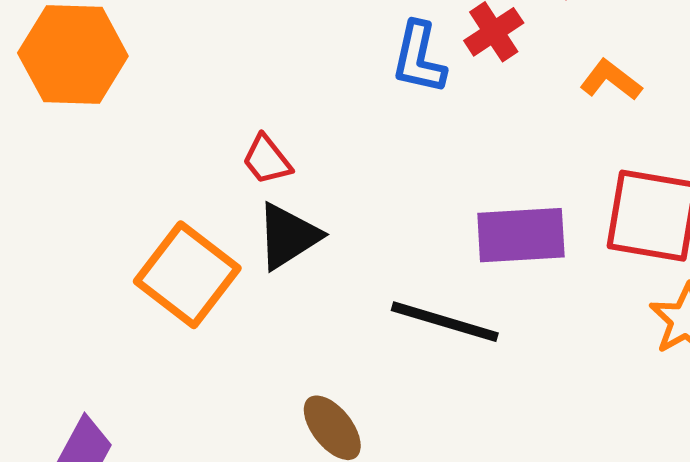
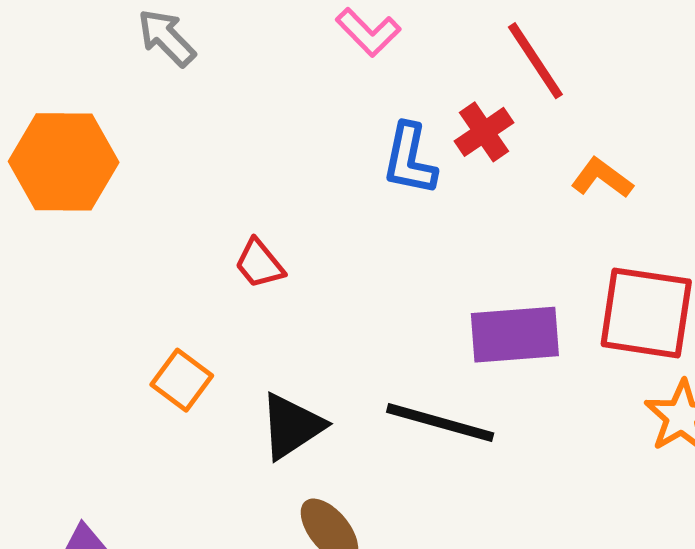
black triangle: (288, 236) -> (292, 426), moved
orange square: (187, 275) -> (182, 380), size x0.6

